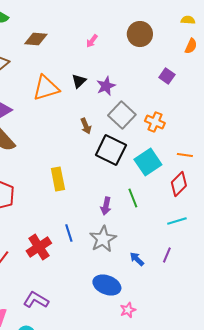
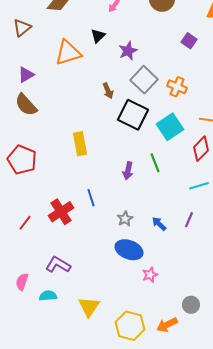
black triangle: (79, 81) -> (98, 36), moved
gray star: (103, 239) -> (125, 219), moved, size x0.6

